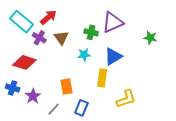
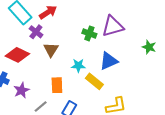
brown triangle: (61, 38) -> (51, 50), moved
cyan star: (84, 55) -> (78, 65), moved
yellow rectangle: (102, 78) -> (94, 81), turned -66

